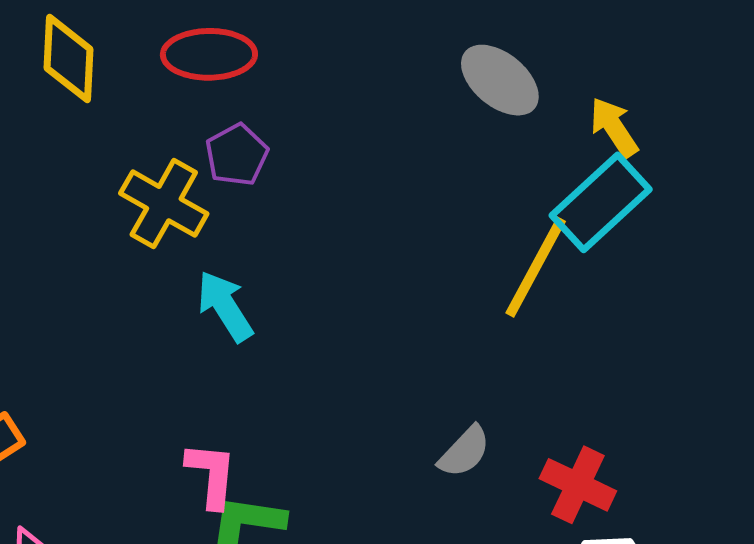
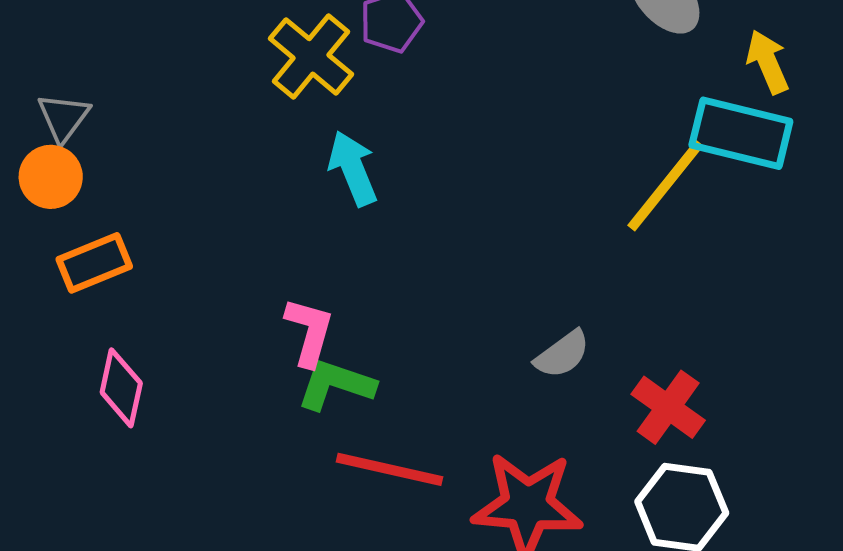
cyan rectangle: (601, 202) -> (741, 133), turned 46

